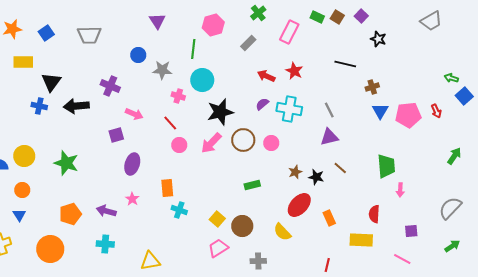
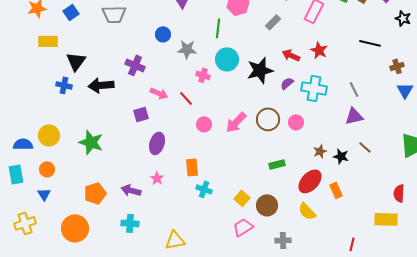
black star: (220, 112) -> (260, 70), moved
red line: (170, 123) -> (186, 98), moved
red ellipse: (299, 205) -> (310, 181), moved
orange rectangle: (329, 218) -> (336, 190), moved

